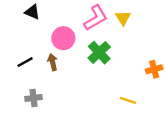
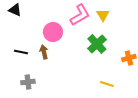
black triangle: (32, 12) -> (15, 10), moved
green cross: (99, 53) -> (97, 44), moved
black line: (25, 62) -> (21, 52), turned 40

